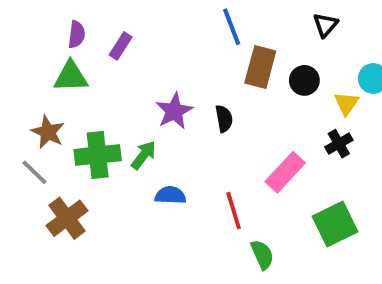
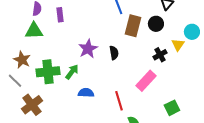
purple rectangle: (121, 46) -> (60, 15), turned -40
black circle: (304, 80) -> (156, 24), moved
black cross: (339, 144) -> (160, 55), moved
green square: (335, 224) -> (172, 108), size x0.7

